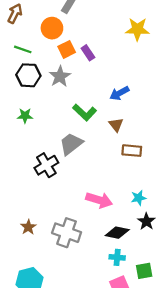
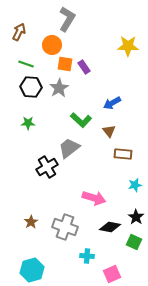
orange square: (67, 49) -> (65, 64), turned 35
cyan star: (139, 198) -> (135, 185), moved
cyan cross: (117, 257) -> (87, 256), moved
green square: (144, 271) -> (134, 242), moved, turned 35

